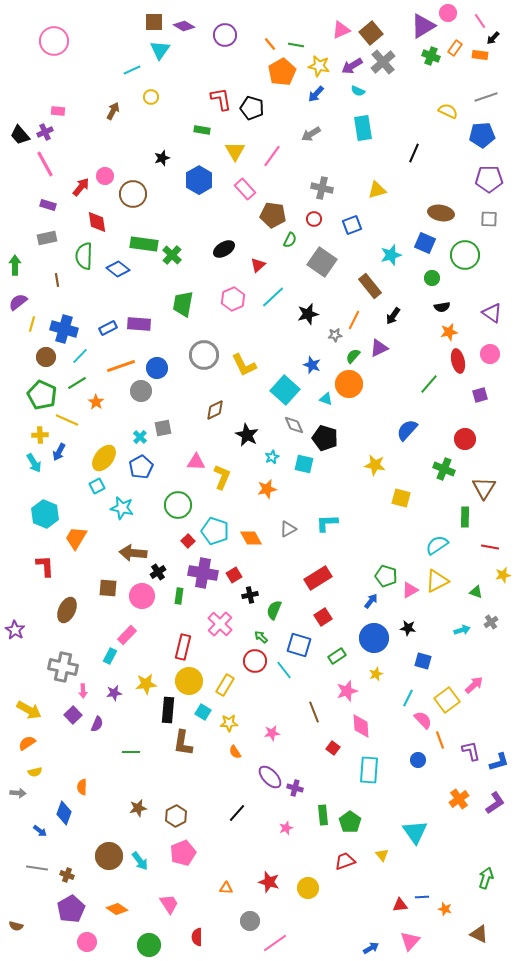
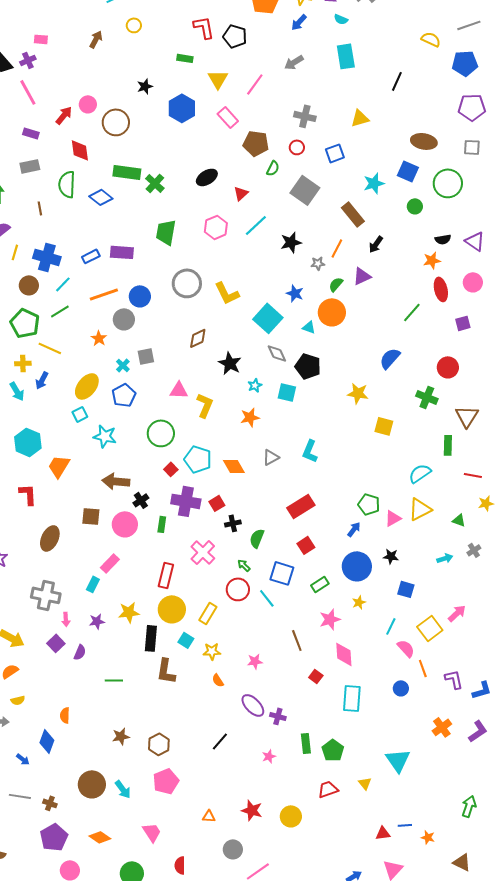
black semicircle: (442, 307) -> (443, 239), moved
orange star: (96, 402) -> (99, 338), moved
cyan L-shape: (327, 523) -> (310, 451), turned -65

